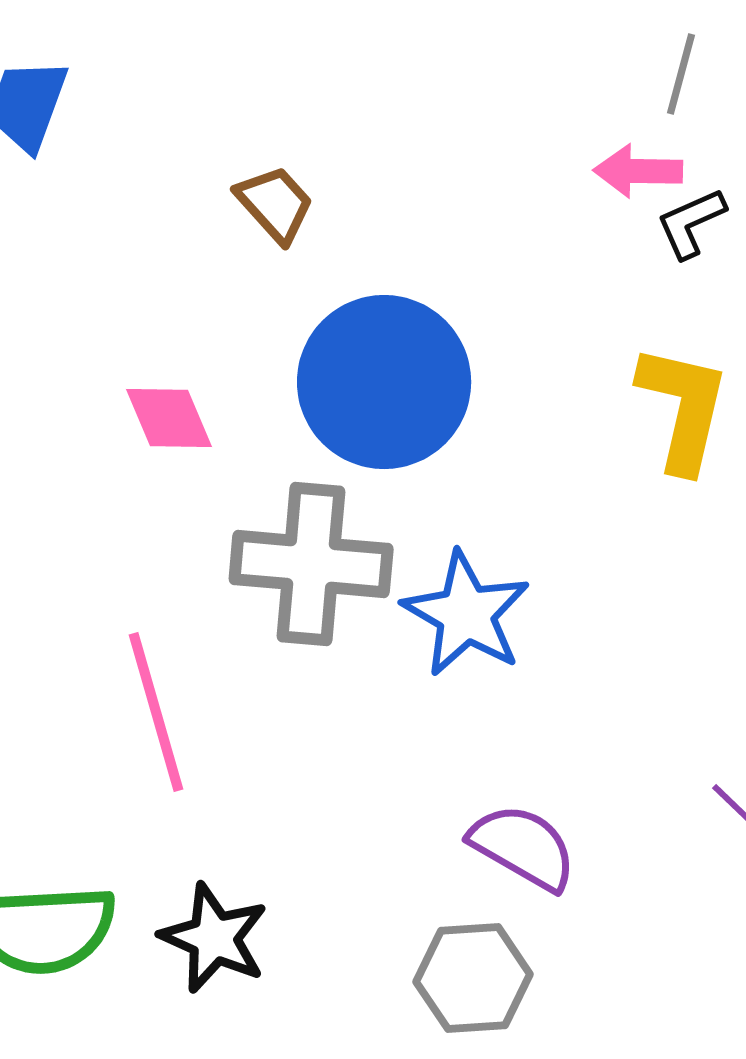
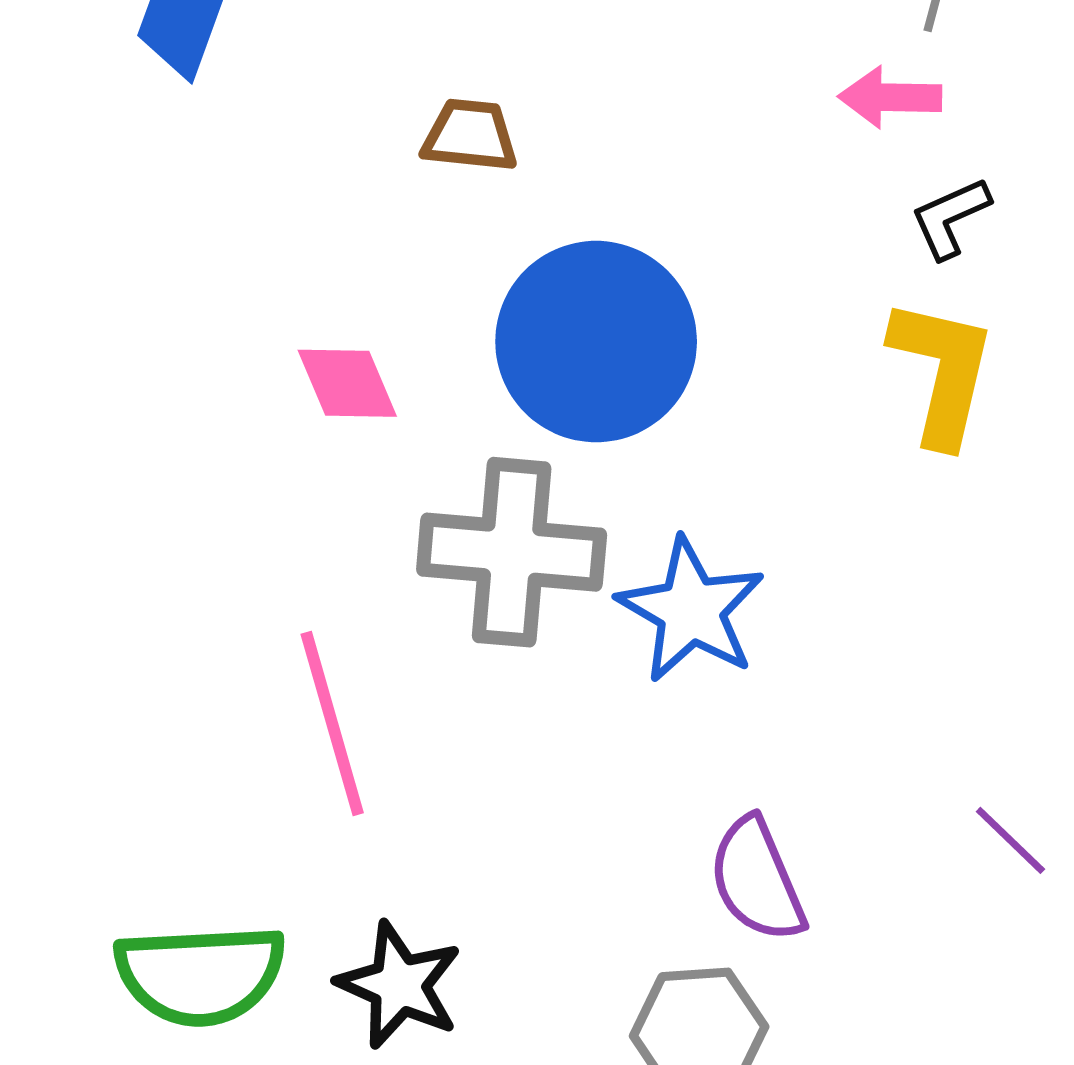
brown trapezoid: (275, 204) -> (470, 136), turned -42
black L-shape: (691, 223) -> (950, 218), moved
purple semicircle: (523, 847) -> (757, 880), turned -143

